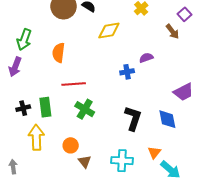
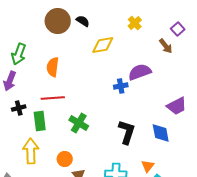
purple semicircle: (146, 58) -> (140, 72), size x1.6
red line: (74, 84) -> (53, 98), moved
black cross: (23, 108) -> (19, 108), moved

